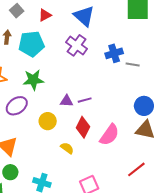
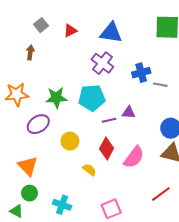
blue triangle: (84, 16) -> (111, 33), turned -35
cyan pentagon: (31, 44) -> (92, 98), moved
purple triangle: (67, 101) -> (129, 113), moved

